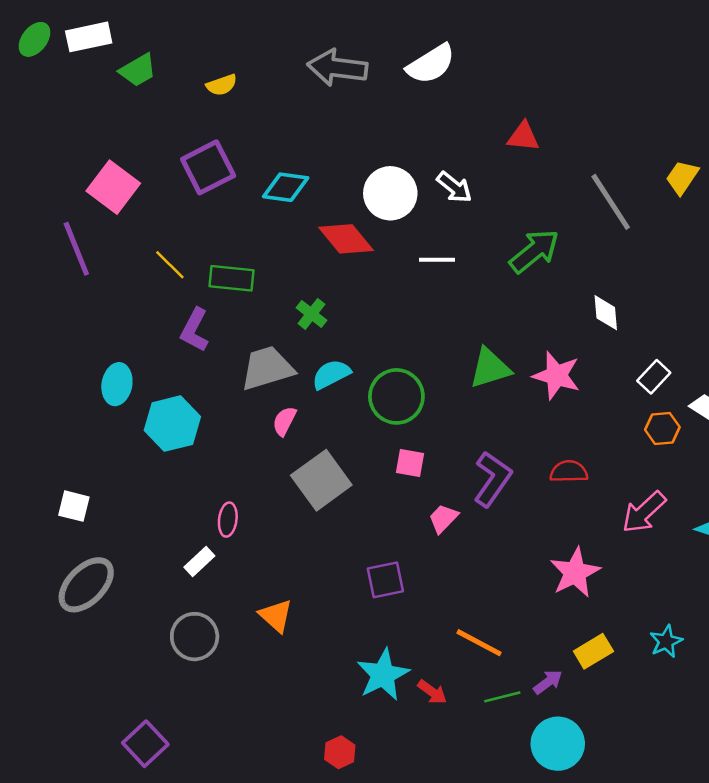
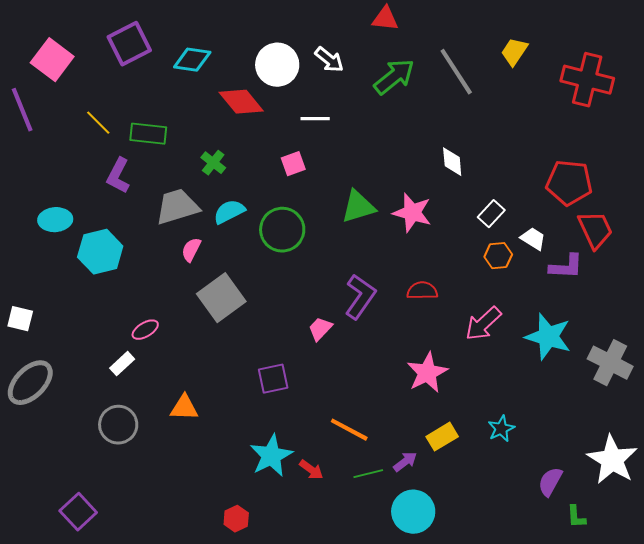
green arrow: (534, 251) -> (394, 77), moved
cyan ellipse: (117, 384) -> (55, 220), turned 76
pink square: (410, 463) -> (293, 164), moved, turned -30
pink ellipse: (228, 520) -> (145, 330), turned 52
orange triangle: (276, 616) -> (184, 408), turned -40

